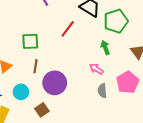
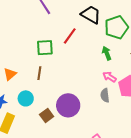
green square: (30, 41) -> (45, 48), moved
pink arrow: (96, 69) -> (109, 77), moved
purple circle: (55, 83) -> (68, 105), moved

